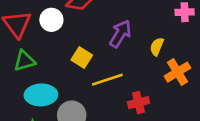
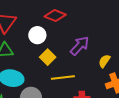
white circle: (51, 20) -> (37, 35), moved

